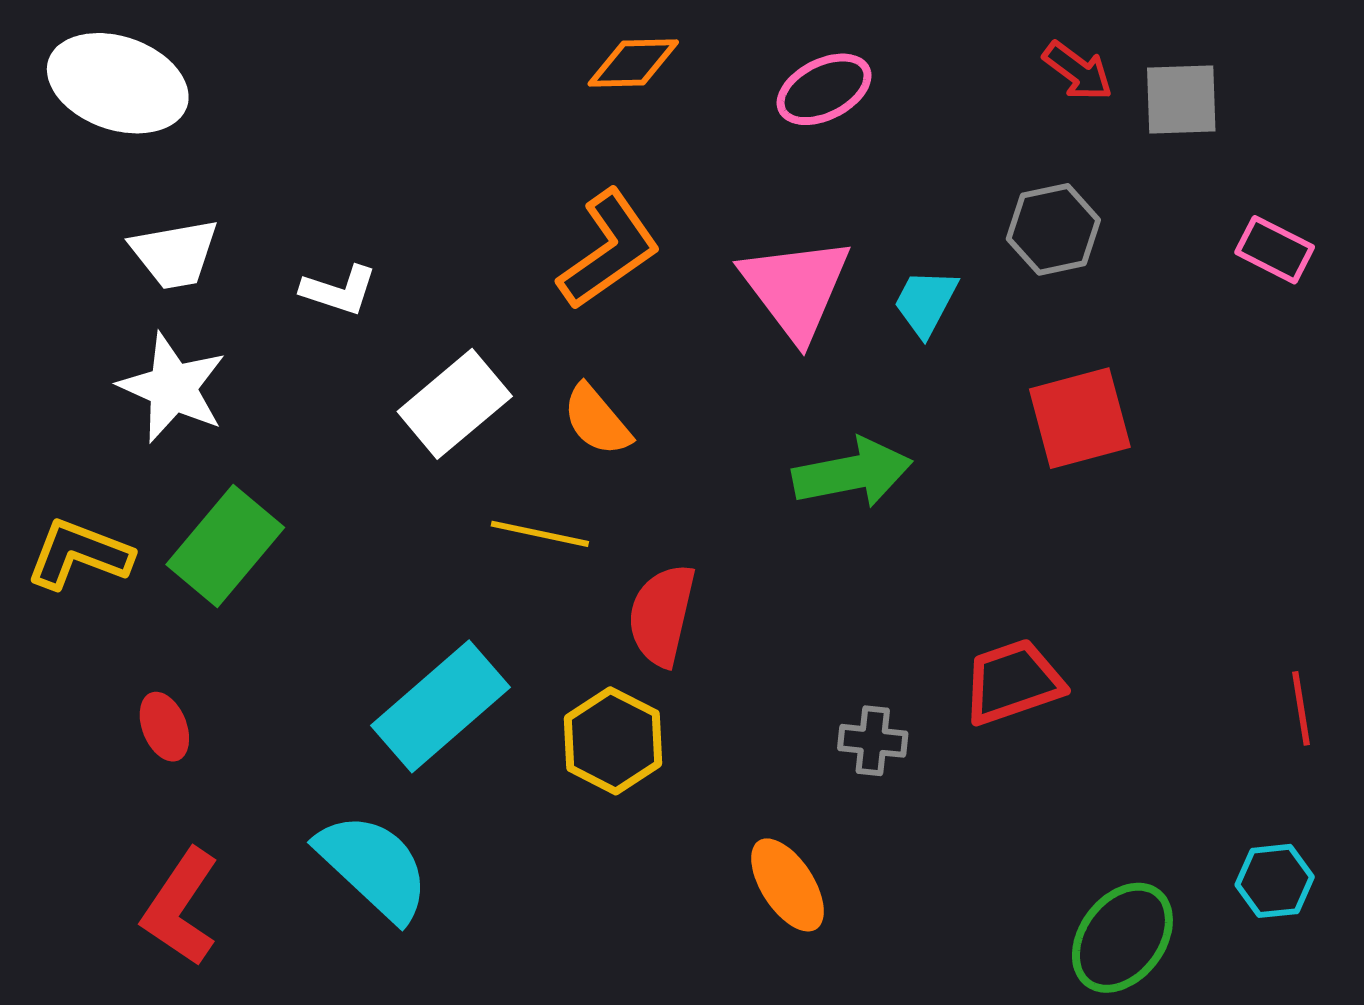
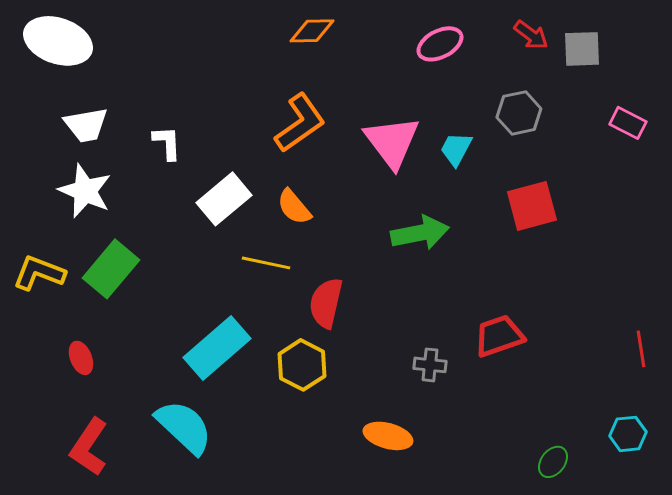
pink ellipse: (824, 89) -> (440, 44), moved
white L-shape: (339, 290) -> (167, 143), turned -111
orange ellipse: (788, 885) -> (388, 436), turned -42
green ellipse: (1122, 938) -> (553, 462), size x0.6

